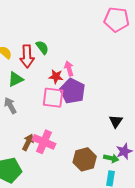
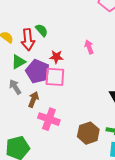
pink arrow: (69, 69) -> (89, 47), moved
purple pentagon: (72, 91) -> (38, 71), moved
brown arrow: (28, 142) -> (33, 99), moved

